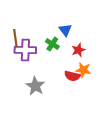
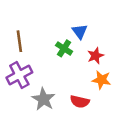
purple cross: (25, 50) -> (19, 75), moved, turned -30
red semicircle: (72, 76) -> (80, 102), moved

